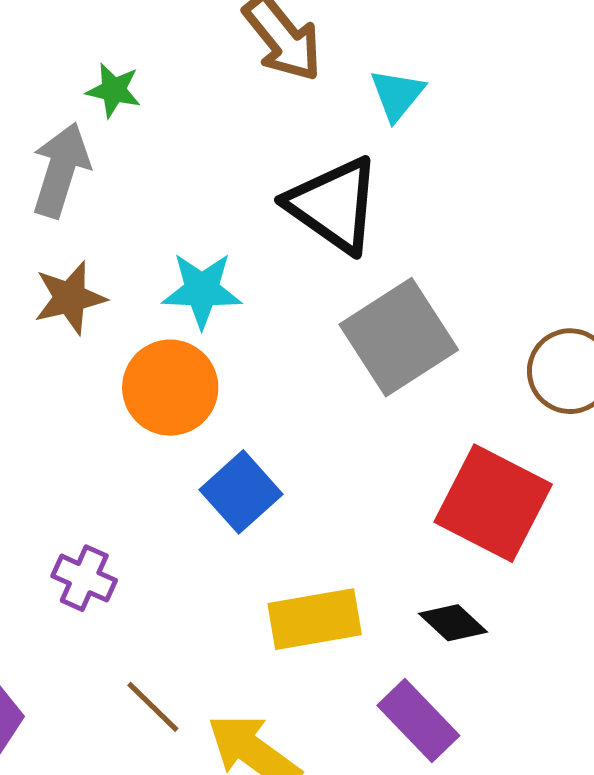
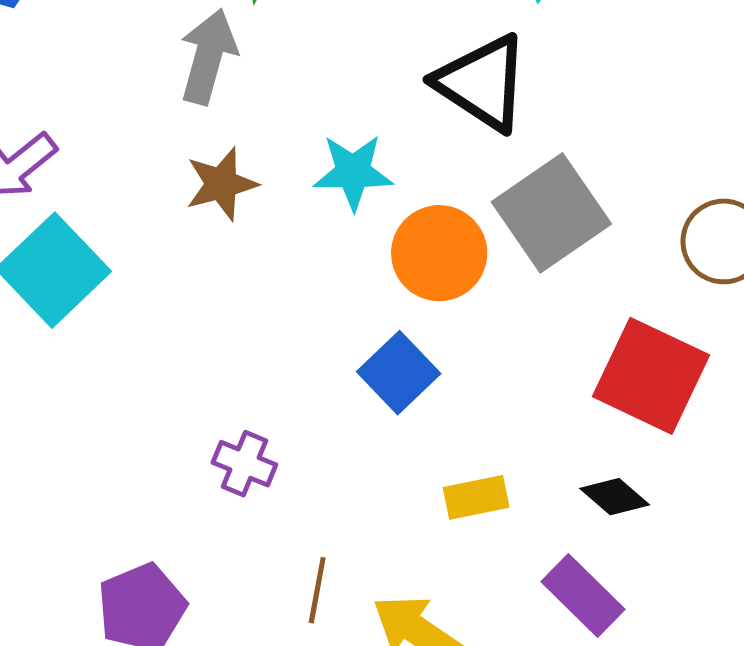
orange circle: (170, 388) -> (439, 253), moved
yellow rectangle: (315, 619) -> (476, 497), size x0.7
brown line: (153, 707) -> (317, 590), turned 58

